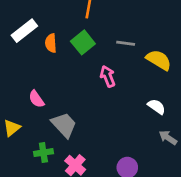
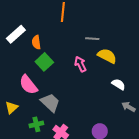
green square: (83, 42) -> (44, 62), moved
yellow semicircle: (159, 60) -> (107, 56), moved
pink semicircle: (36, 99) -> (28, 85), size x1.5

